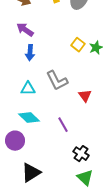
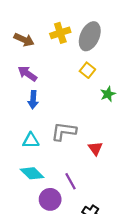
yellow square: (78, 45) -> (87, 70), moved
gray L-shape: (57, 81) -> (64, 131), turned 125
purple circle: (15, 141) -> (50, 199), moved

